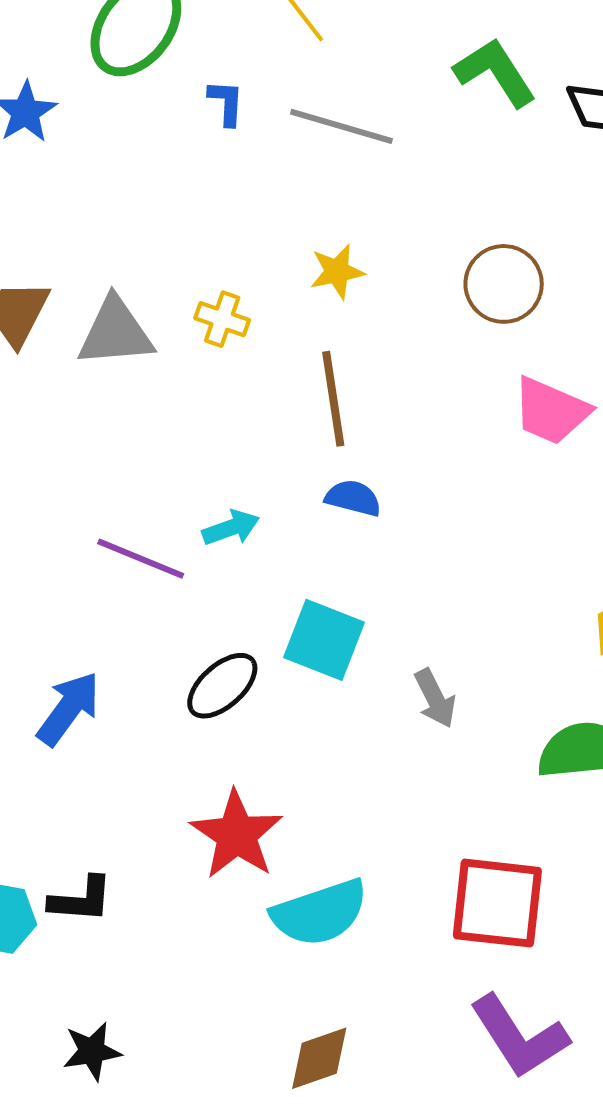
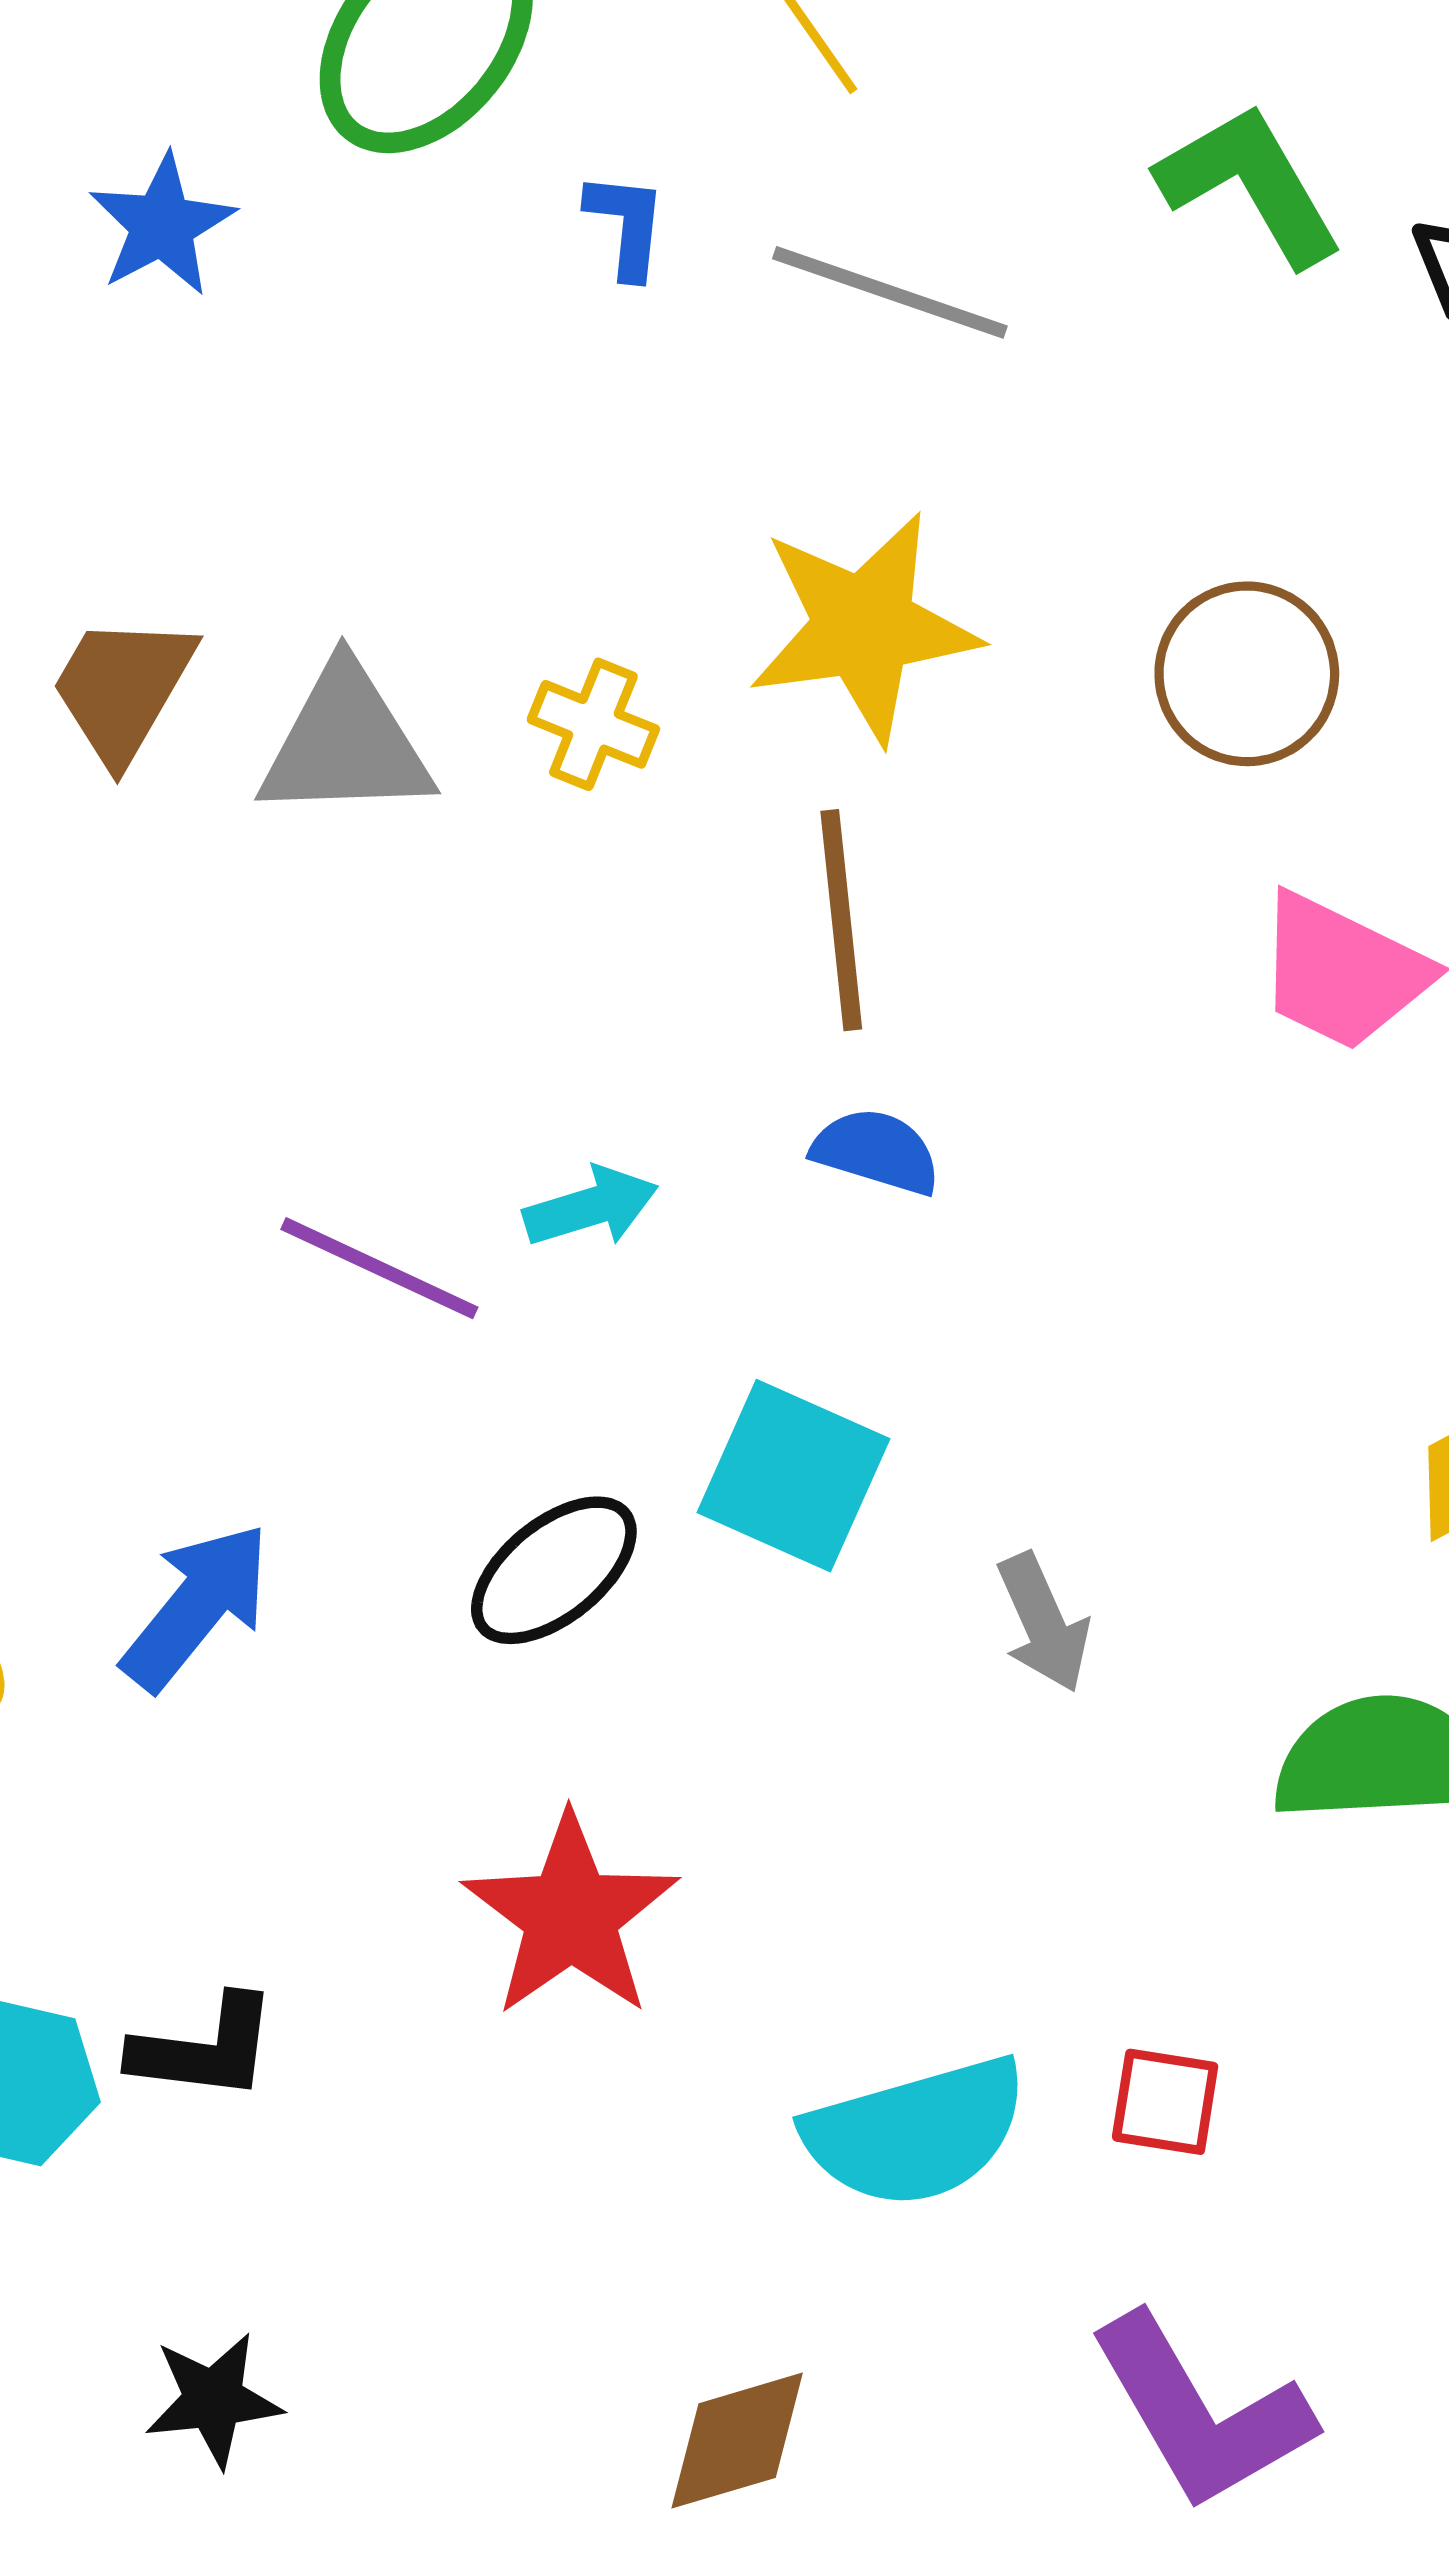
yellow star: (337, 272) -> (864, 627), size x1.8
red square: (497, 903) -> (1165, 2102), size x0.5
cyan semicircle: (320, 913) -> (916, 2132), moved

